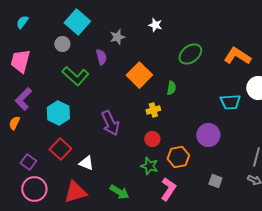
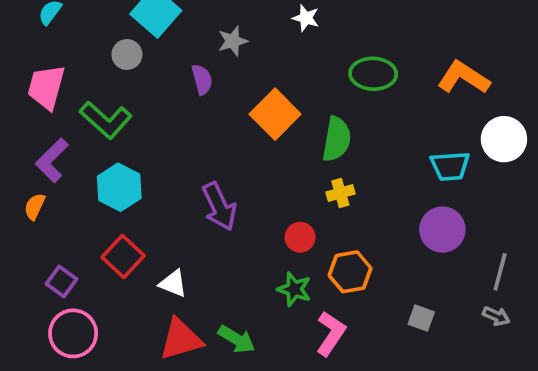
green ellipse: (190, 54) -> (373, 74), turned 40
green L-shape: (75, 76) -> (106, 120), moved
green semicircle: (171, 88) -> (337, 139), size x1.6
yellow cross: (153, 110) -> (340, 193), moved
purple circle: (208, 135) -> (442, 230), moved
red triangle: (75, 192) -> (181, 339), moved

